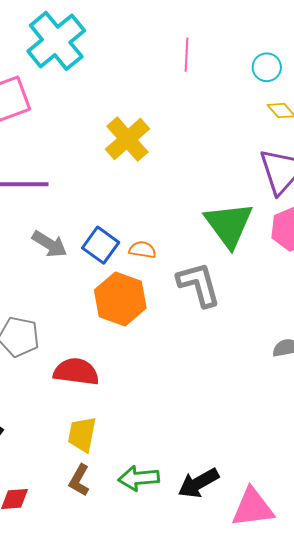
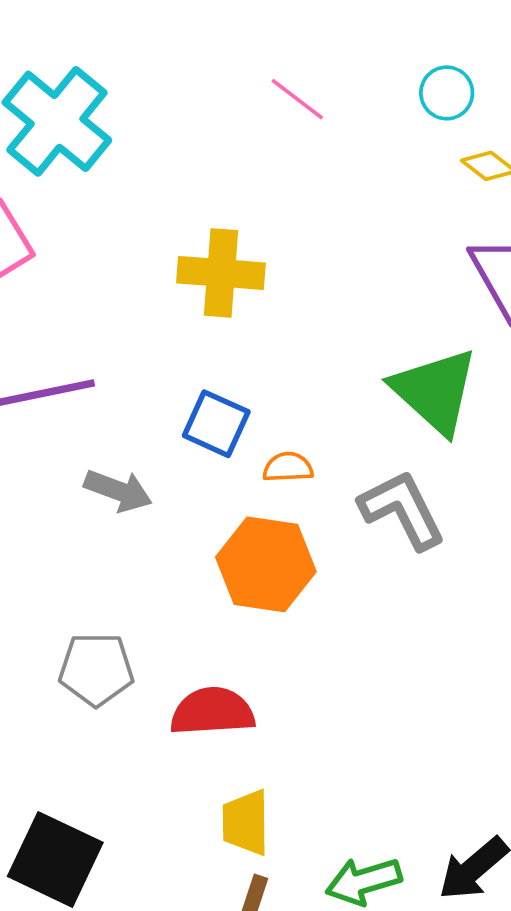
pink line: (187, 55) -> (297, 99), turned -44
yellow cross: (127, 139) -> (221, 273), turned -33
blue square: (101, 245) -> (216, 424), moved

